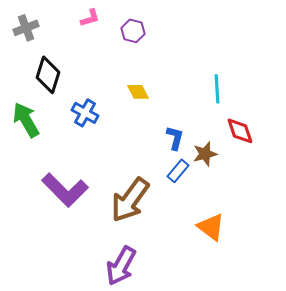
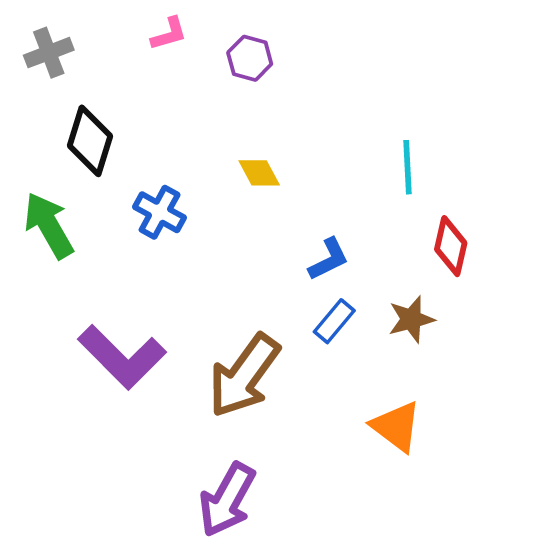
red diamond: (240, 131) -> (451, 246), turned 32
blue L-shape: (175, 138) -> (329, 259), turned 50
brown star: (205, 154) -> (411, 319), moved

